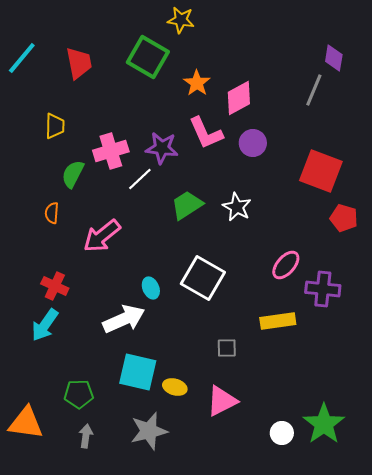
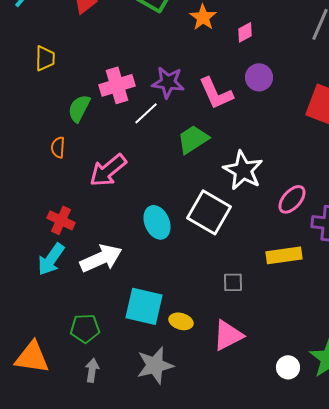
pink diamond: (239, 98) -> (245, 32), size x0.6
yellow trapezoid: (55, 126) -> (45, 58), moved
pink L-shape: (206, 133) -> (216, 93), moved
white star: (237, 207) -> (243, 170), moved, size x1.4
cyan ellipse: (151, 288) -> (157, 222), size x1.5
white arrow: (124, 319) -> (101, 258), moved

